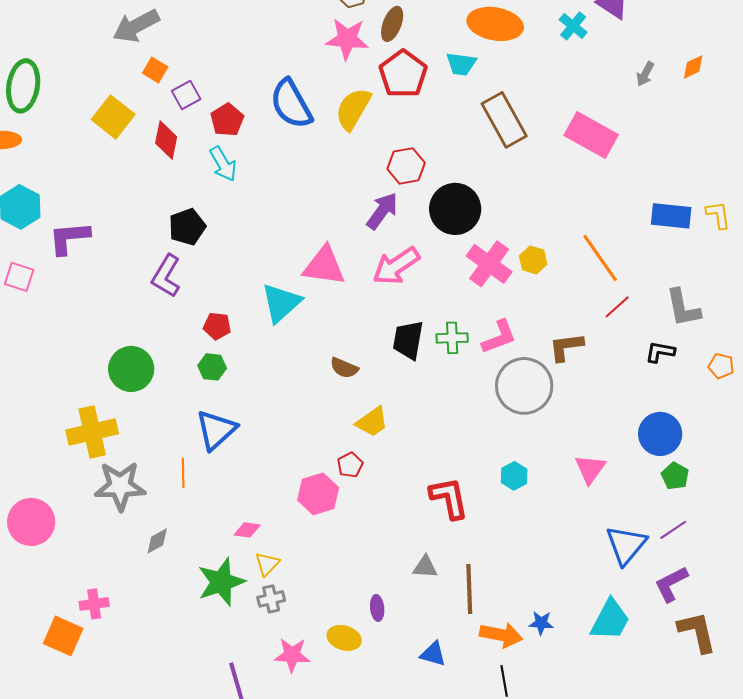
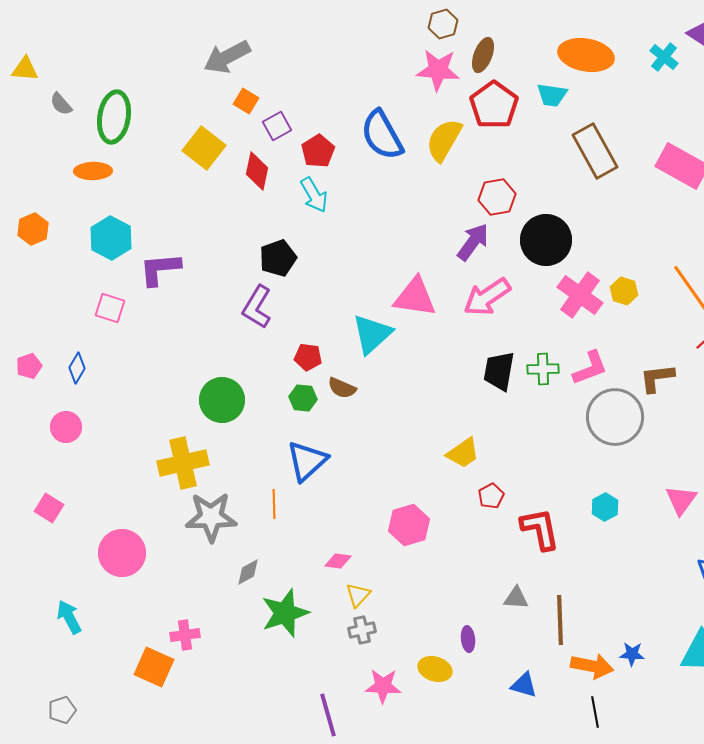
brown semicircle: (344, 368) -> (342, 388), moved
red pentagon: (350, 465) -> (491, 496), moved
green star: (221, 582) -> (285, 613), moved

